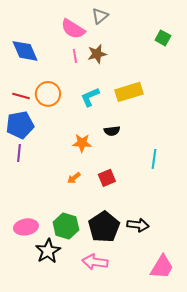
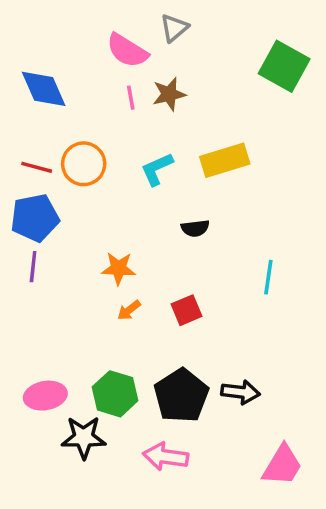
green square: (163, 38) -> (284, 66), size x1.8
orange star: (82, 143) -> (119, 268), moved
black star: (48, 251) -> (84, 437), turned 30

